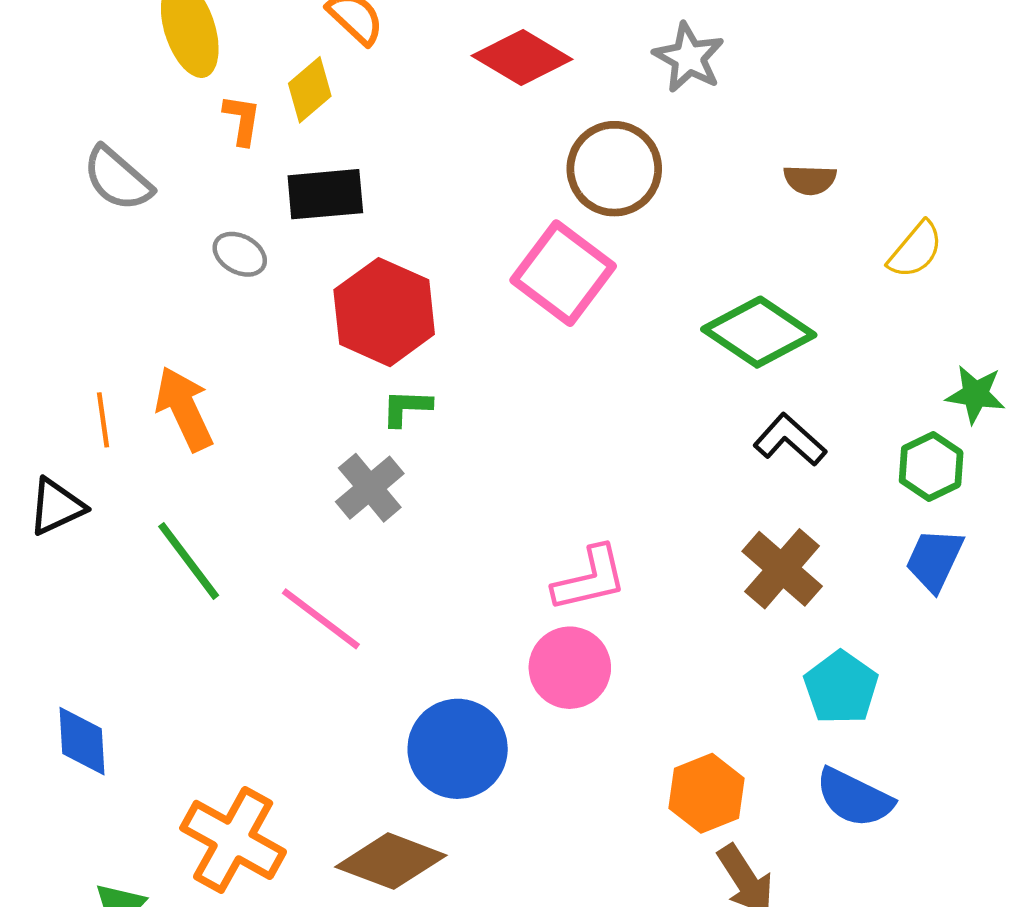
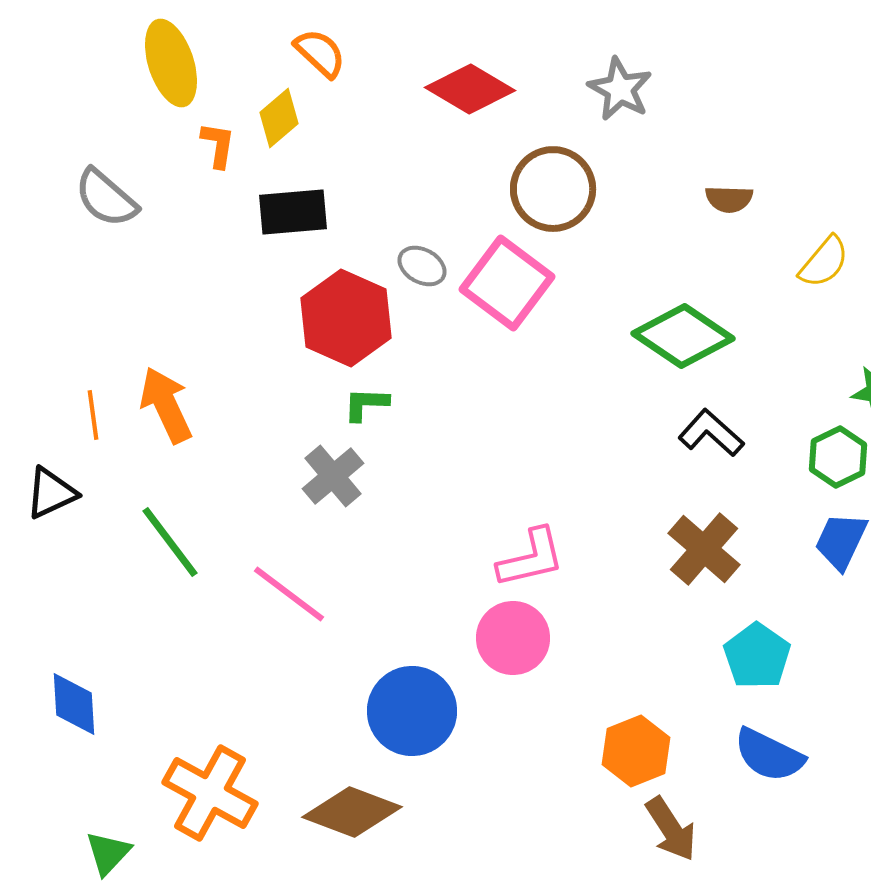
gray ellipse: (240, 254) -> (422, 266), moved

